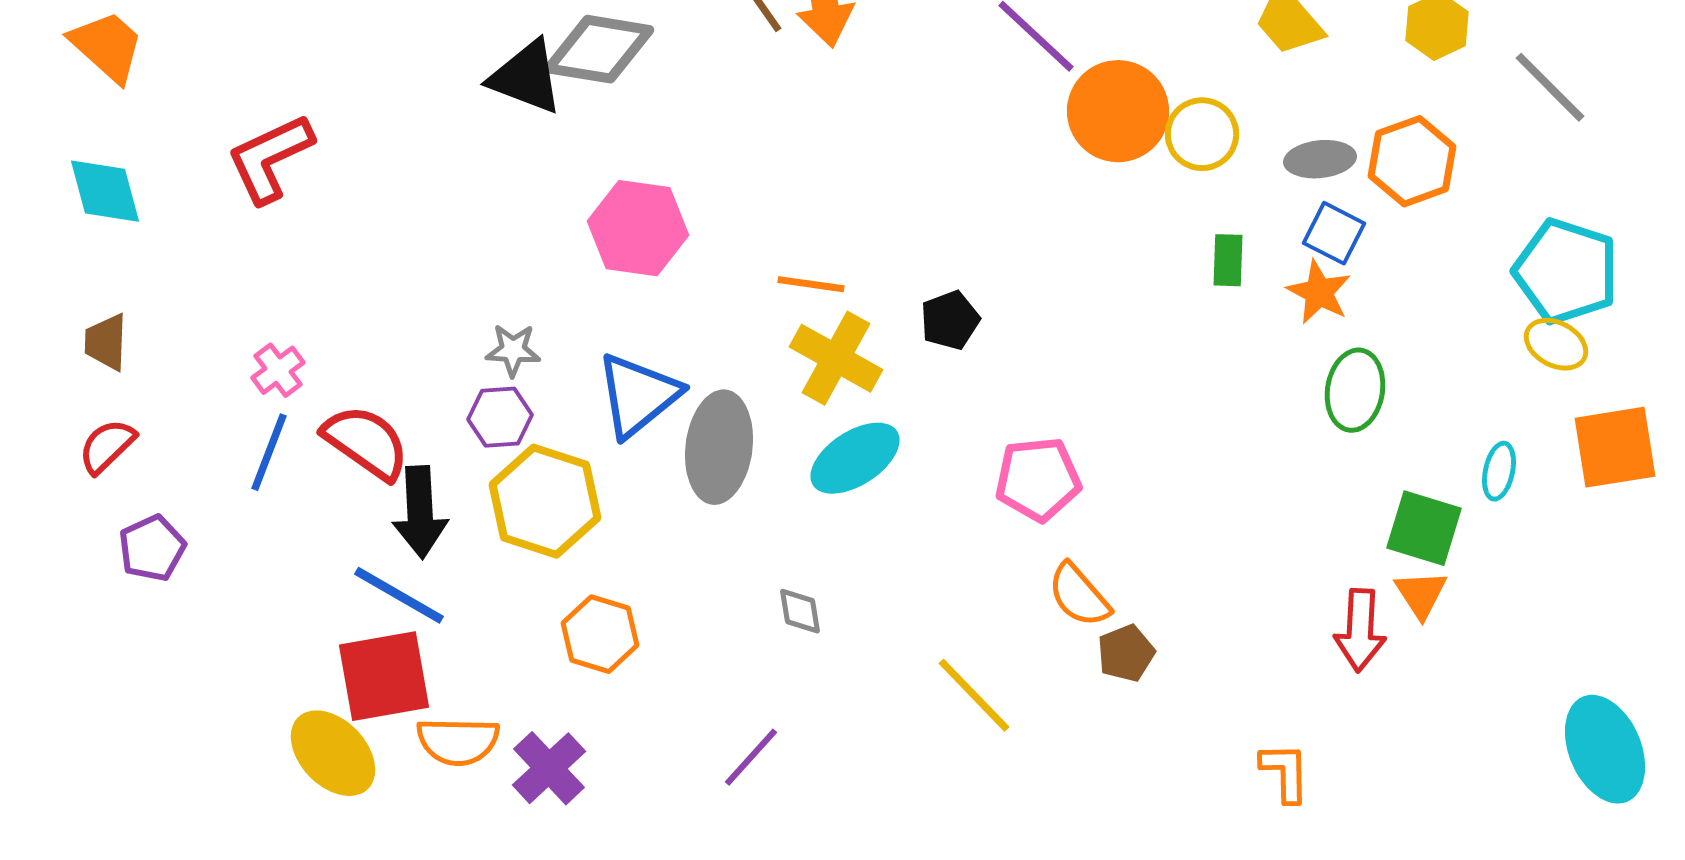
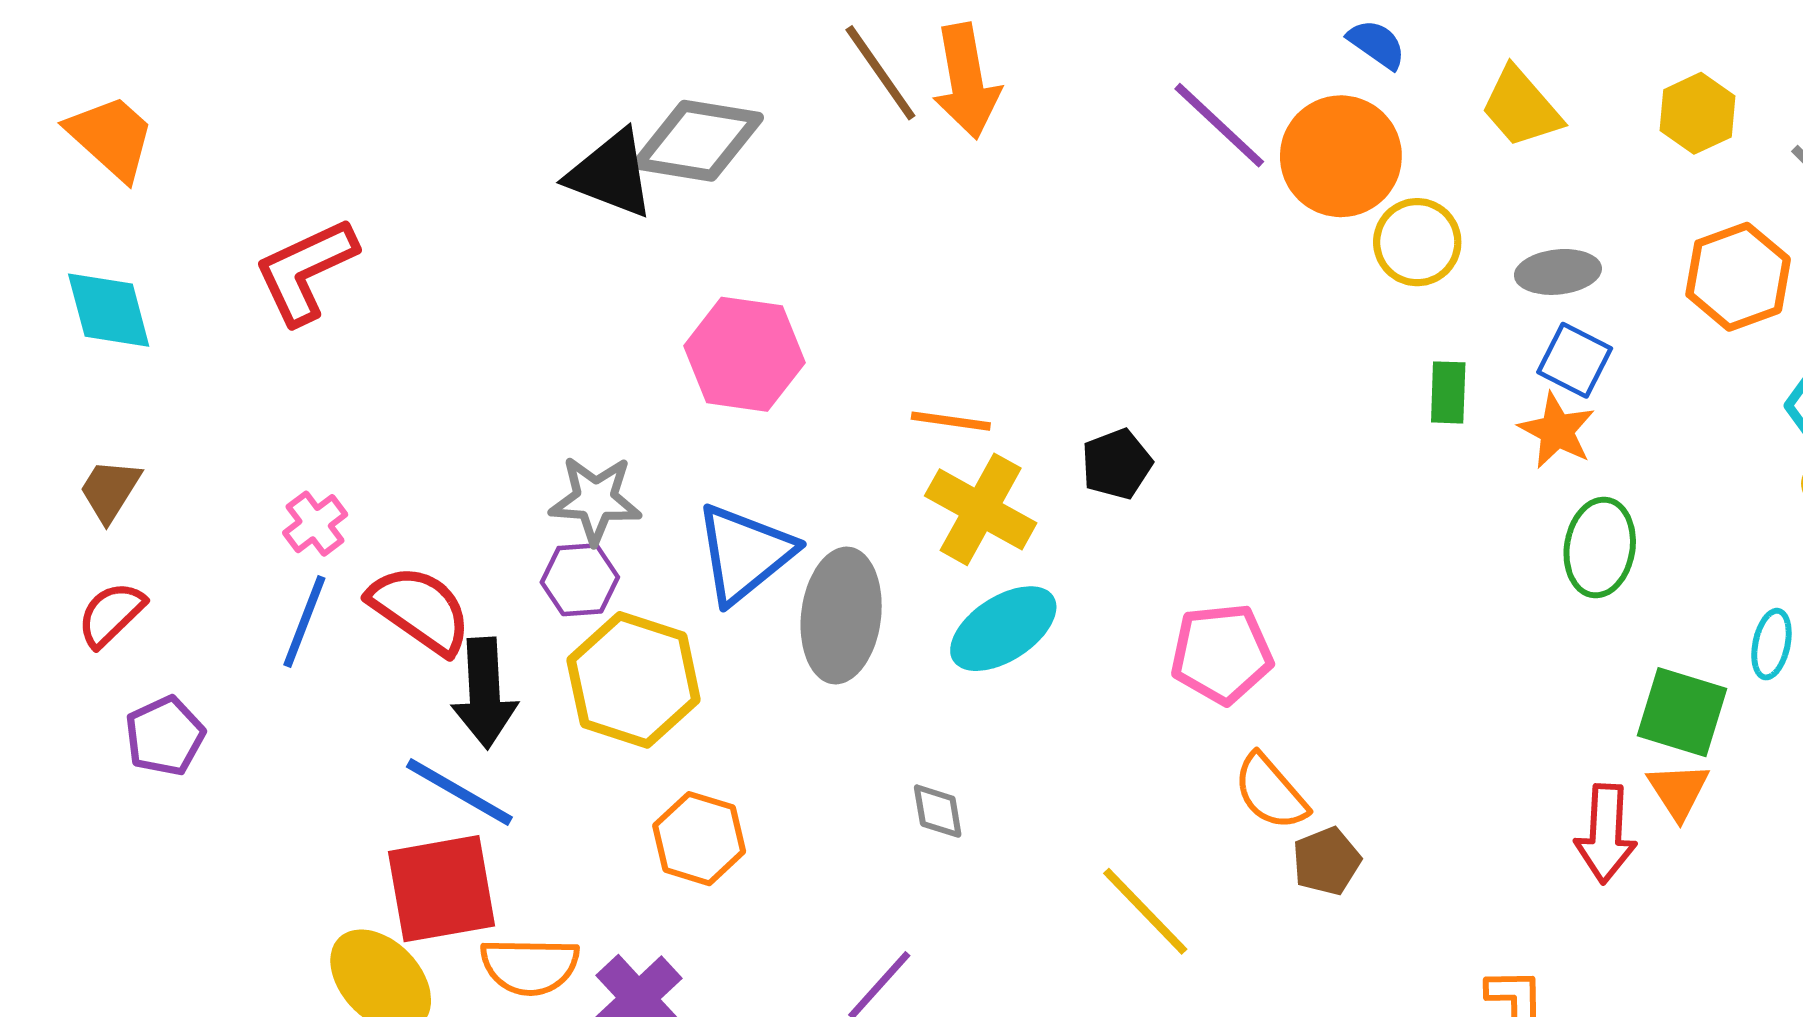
orange circle: (1118, 111) -> (1341, 156), moved
orange hexagon: (1412, 161) -> (1738, 277), moved
brown trapezoid: (106, 342) -> (110, 490), turned 30
gray star: (513, 350) -> (595, 500), size x1.4

